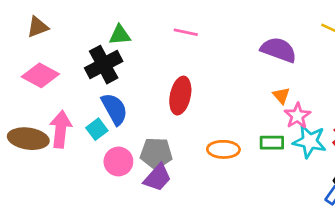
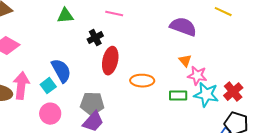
black cross: (104, 65) -> (95, 38), moved, size x0.6
pink star: (297, 116) -> (197, 76), turned -30
orange ellipse: (223, 149) -> (142, 81), moved
pink circle: (118, 161) -> (50, 114), moved

